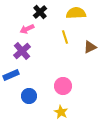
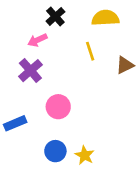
blue rectangle: (11, 75) -> (15, 123), moved
pink circle: (63, 86) -> (58, 107), moved
blue circle: (29, 96) -> (55, 151), moved

